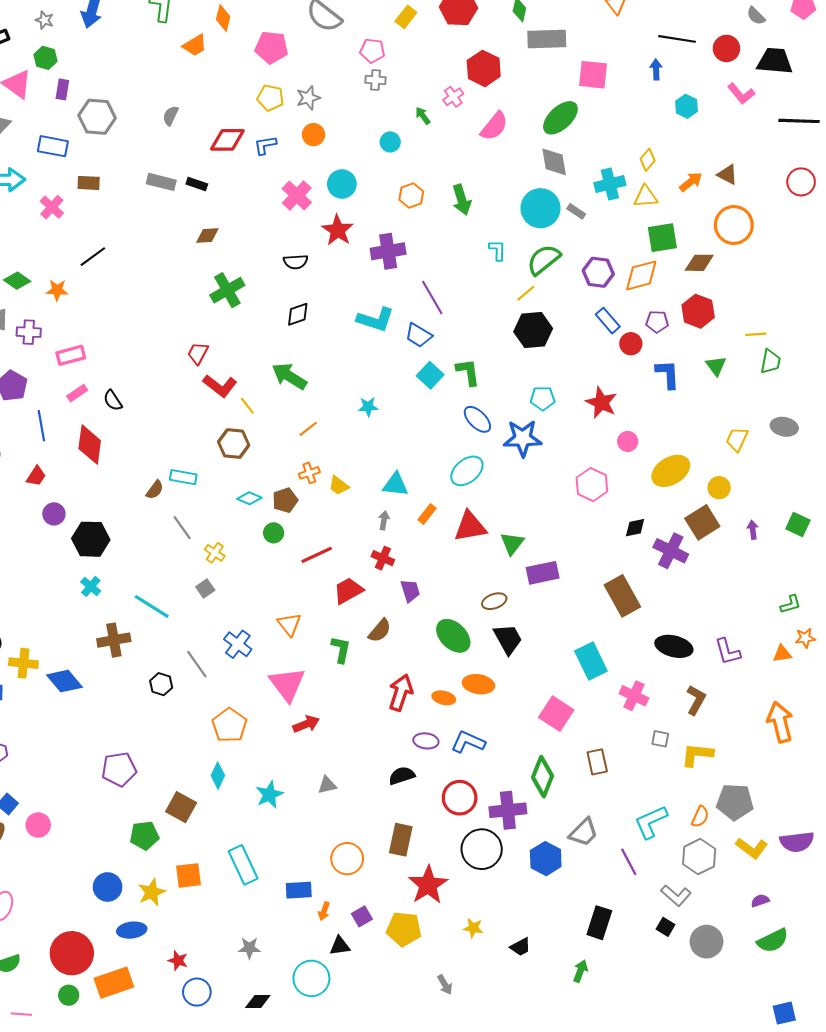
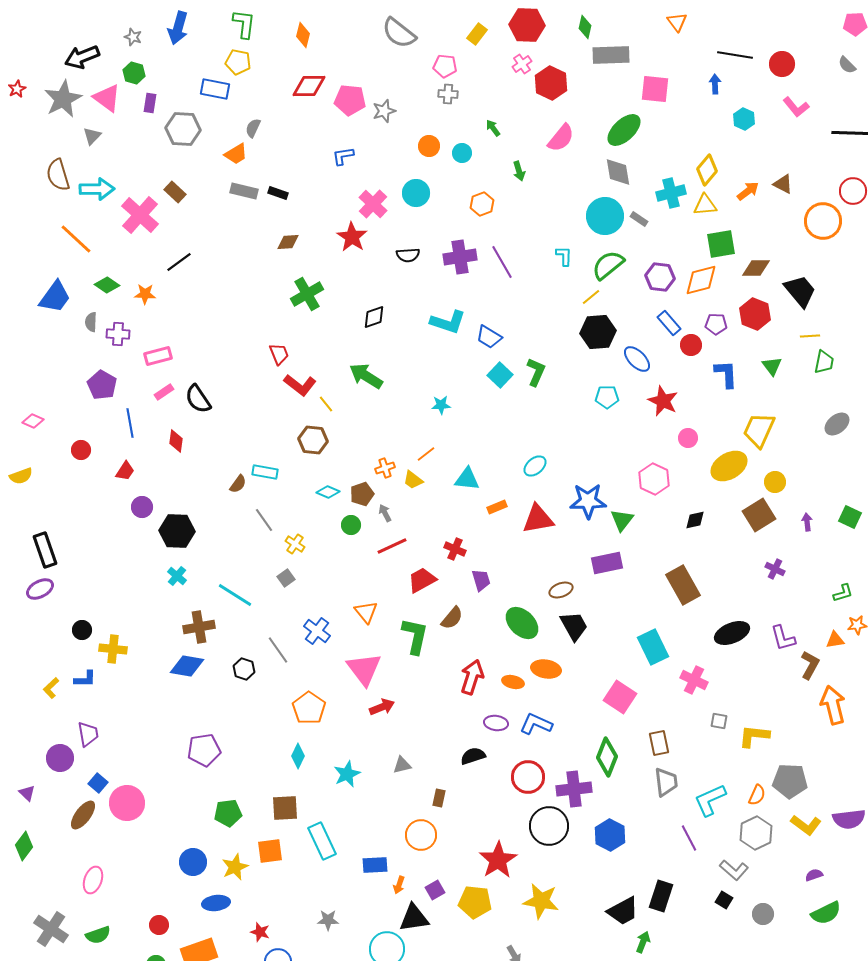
gray semicircle: (756, 16) -> (847, 65), moved
orange trapezoid: (195, 45) -> (236, 154), moved
pink pentagon: (271, 47) -> (350, 100), moved
black trapezoid: (775, 61) -> (800, 291), moved, turned 45
pink cross: (453, 97) -> (522, 64), moved
yellow pentagon: (270, 98) -> (238, 62), moved
orange circle: (313, 135) -> (429, 146), moved
red diamond: (227, 140) -> (309, 86), moved
blue rectangle: (53, 146) -> (215, 89), moved
yellow diamond: (648, 160) -> (707, 170), size x1.4
brown rectangle: (89, 183) -> (175, 192), turned 40
green arrow: (462, 200) -> (519, 171), moved, size x0.7
pink cross: (52, 207) -> (140, 215), size x1.6
orange circle: (734, 225) -> (823, 221), moved
red star: (338, 230) -> (352, 237), moved
black semicircle: (296, 262) -> (408, 255), moved
purple line: (432, 297) -> (502, 262), moved
red trapezoid: (198, 353) -> (279, 354), turned 130
green L-shape: (468, 372) -> (536, 372), turned 32
black semicircle: (113, 400) -> (198, 399), size x1.4
blue ellipse: (477, 419) -> (637, 359), moved
gray ellipse: (784, 427) -> (837, 424), turned -50
orange line: (308, 429) -> (426, 454), moved
blue star: (523, 438) -> (588, 501), moved
yellow trapezoid: (737, 439) -> (759, 430), moved, size x1.5
red diamond: (90, 445) -> (176, 441), size x0.6
cyan ellipse: (467, 471) -> (535, 466), size x0.7
orange rectangle: (427, 514) -> (497, 507), turned 30
gray arrow: (384, 520) -> (385, 513), moved, turned -36
green triangle: (512, 543) -> (622, 520), moved
purple cross: (671, 551) -> (775, 569), moved, size x0.6
black ellipse: (674, 646) -> (732, 633), turned -36
green L-shape: (341, 650) -> (415, 636), size x1.4
blue diamond: (64, 681) -> (187, 666), moved, turned -40
brown L-shape: (696, 700) -> (810, 665), moved
brown square: (181, 807) -> (285, 808), moved, turned -32
pink circle: (38, 825) -> (127, 803), size x1.5
gray trapezoid: (584, 832) -> (666, 782), moved, turned -52
brown rectangle: (401, 840) -> (439, 798), moved, size x0.6
yellow star: (473, 928) -> (541, 901), size x1.8
gray circle: (706, 942) -> (763, 914), size x0.7
black triangle: (340, 946) -> (414, 918), size x1.5
black trapezoid: (521, 947) -> (623, 911), moved, size x1.6
red circle: (72, 953) -> (159, 925), size x0.5

